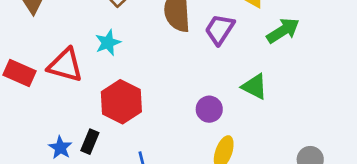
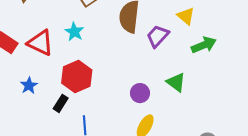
cyan star: (108, 43) -> (74, 32), turned -30
black rectangle: (90, 142) -> (61, 103), moved
blue star: (60, 148) -> (29, 86), moved

